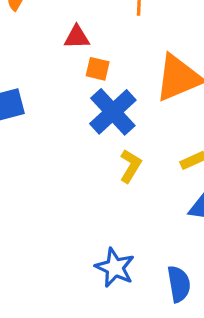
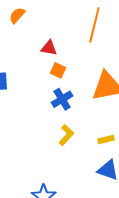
blue cross: (113, 112) -> (62, 99), size x0.7

